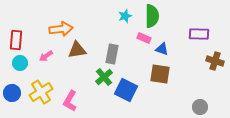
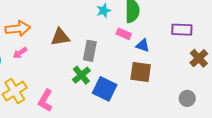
orange arrow: (61, 29) -> (18, 29), moved
brown triangle: (77, 50) -> (60, 37), moved
brown cross: (215, 61) -> (199, 58), turned 30
gray circle: (200, 107) -> (187, 98), moved

